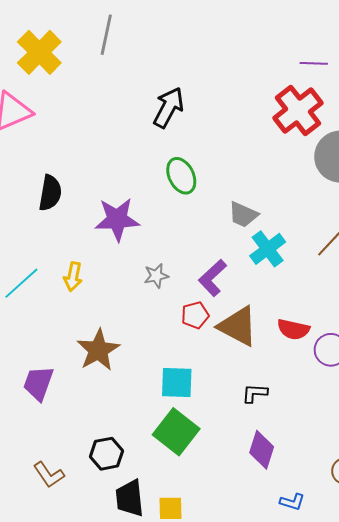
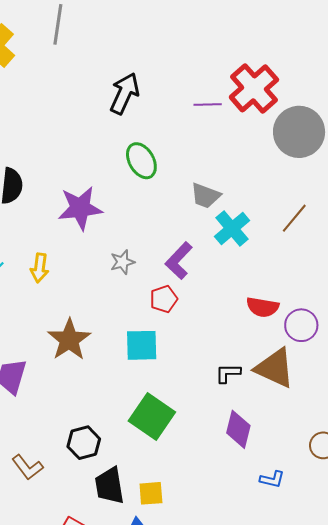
purple line: (314, 63) -> (208, 105), moved
brown triangle: (238, 326) -> (275, 368), moved
cyan square: (177, 383) -> (142, 345), moved

